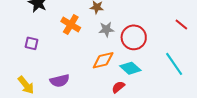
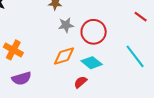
orange cross: (71, 25) -> (13, 50), moved

